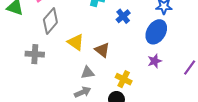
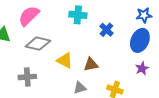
gray diamond: (50, 21) -> (38, 44), turned 70
brown triangle: (102, 50) -> (91, 64), turned -42

